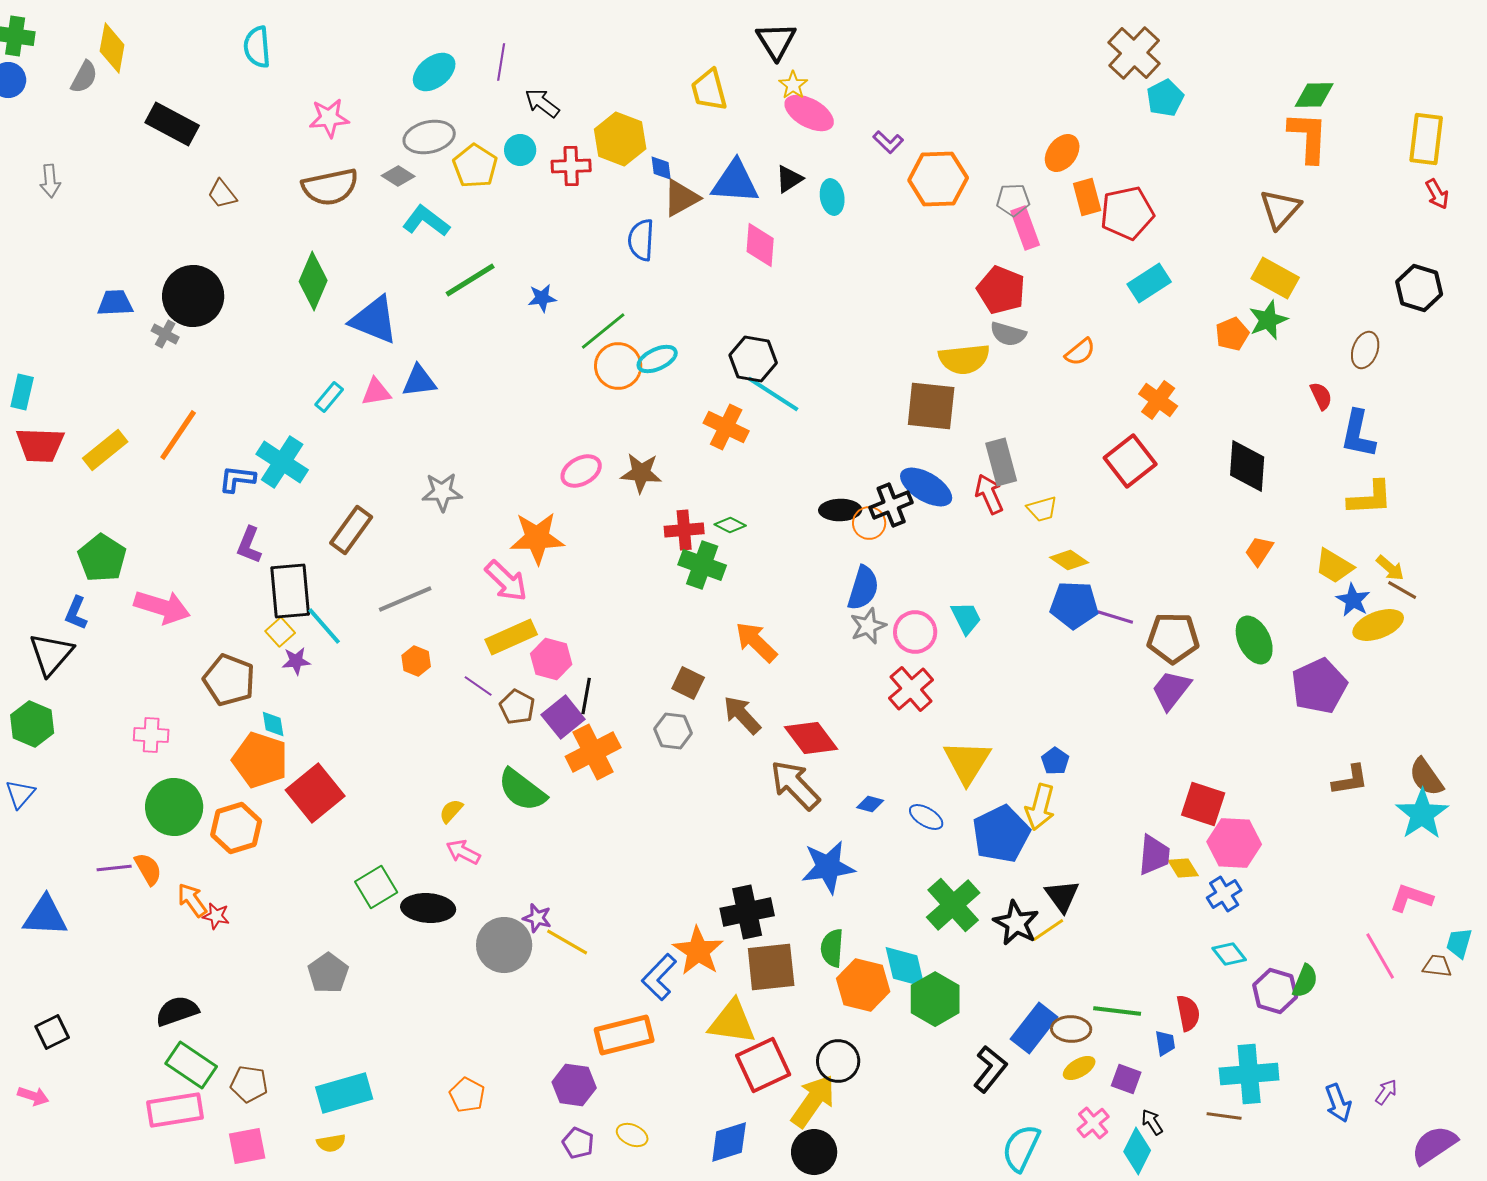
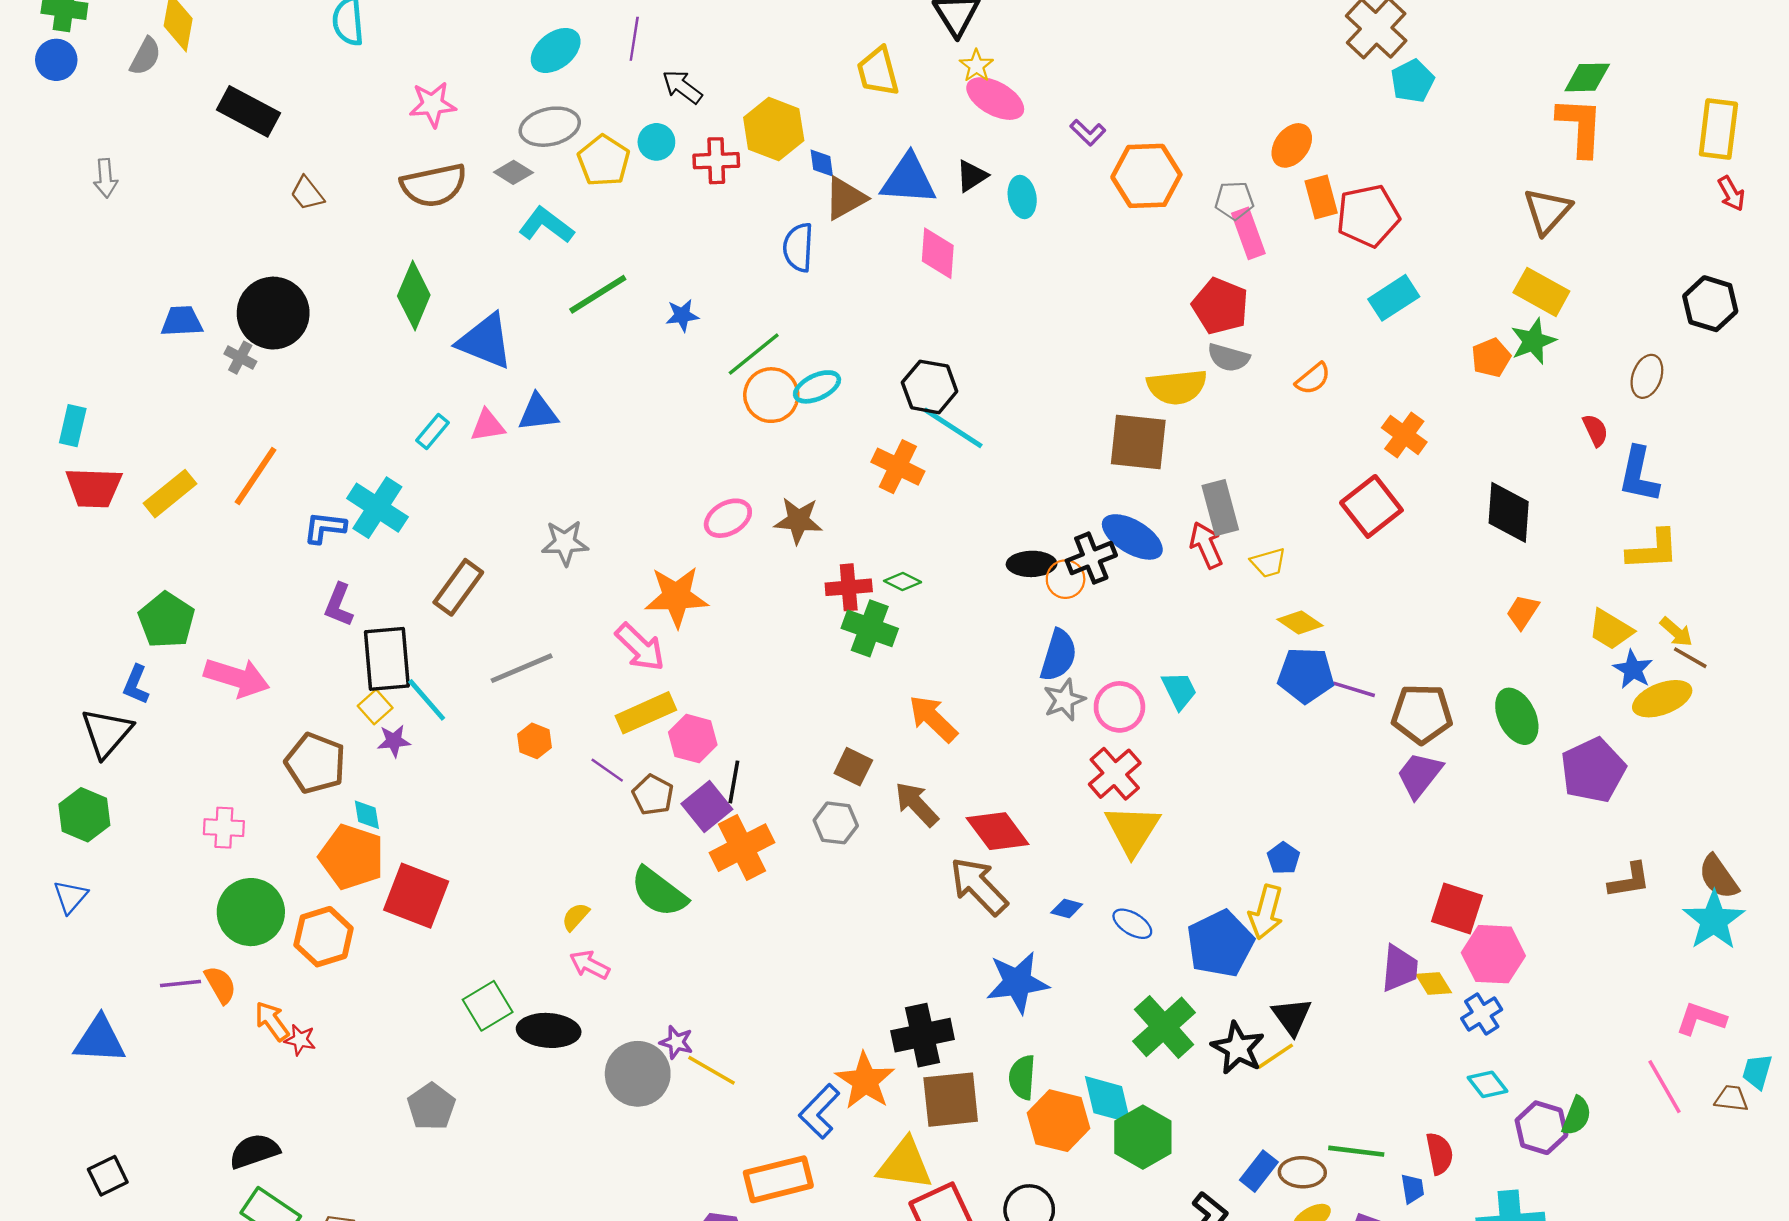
yellow triangle: (967, 762) -> (1132, 830), moved
red square: (315, 793) -> (416, 896), turned -30
blue rectangle: (1034, 1028) -> (1259, 1171), size x0.7

